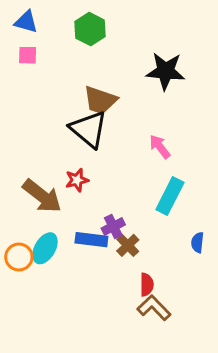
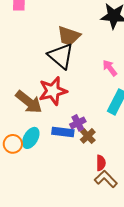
red star: (77, 180) -> (53, 91), size x1.8

